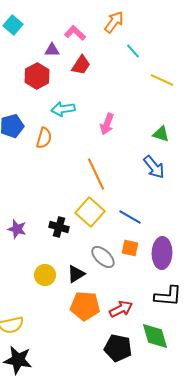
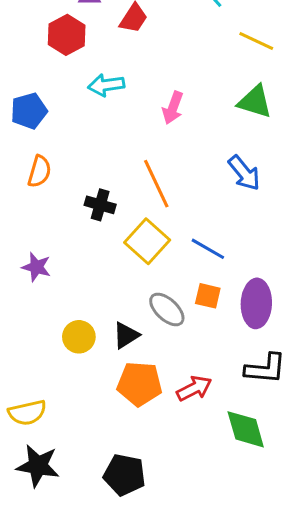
green triangle: (161, 134) -> (255, 102), moved, size x1.4
orange semicircle: (44, 138) -> (39, 171), moved
black cross: (59, 227) -> (100, 205), moved
black pentagon: (118, 348) -> (124, 475), moved

